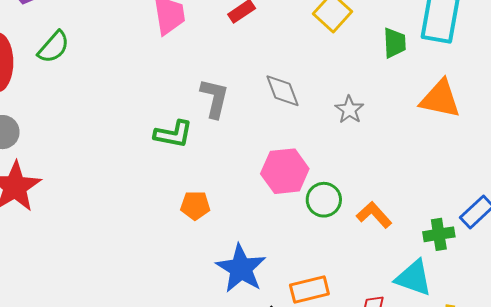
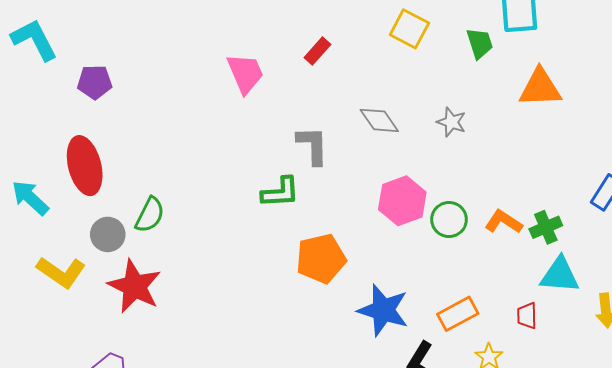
green semicircle: (54, 47) -> (150, 215), moved
orange pentagon: (195, 205) -> (321, 259), size x1.6
green cross: (439, 234) -> (546, 227), moved

